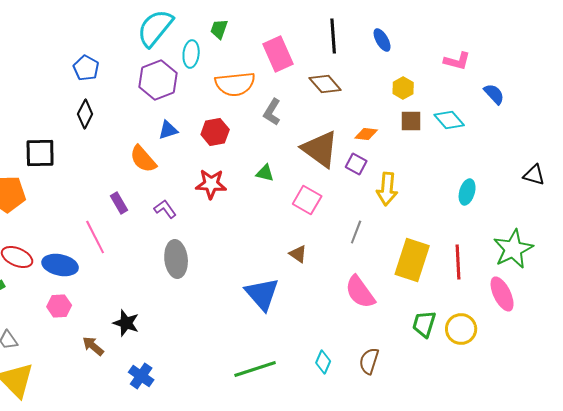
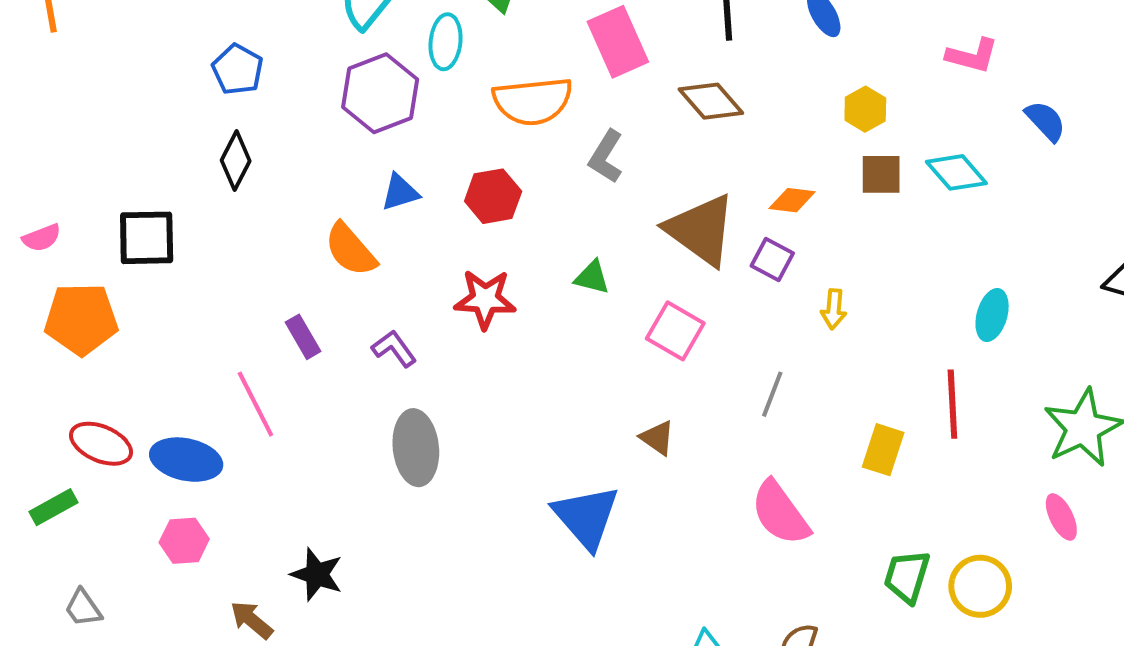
yellow arrow: (387, 189) -> (834, 309), size x0.6
yellow rectangle: (412, 260) -> (883, 450), size x0.6
red line: (458, 262) -> (952, 404), moved
pink ellipse: (502, 294) -> (1061, 517), size x0.7

